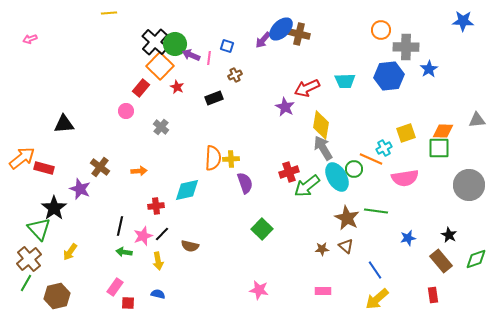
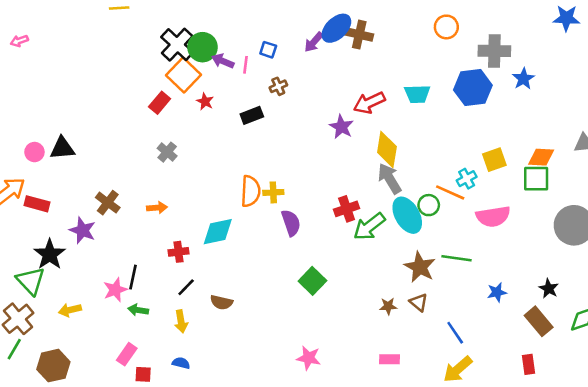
orange circle: (381, 30) -> (446, 27), moved
pink circle: (126, 111) -> (34, 152), moved
gray cross: (161, 127) -> (167, 152), moved
pink star: (143, 236) -> (115, 290), moved
yellow arrow: (70, 252) -> (70, 310), turned 42

